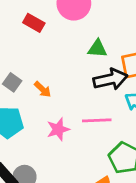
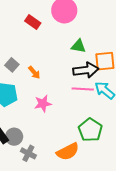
pink line: (97, 120) -> (83, 89), moved

